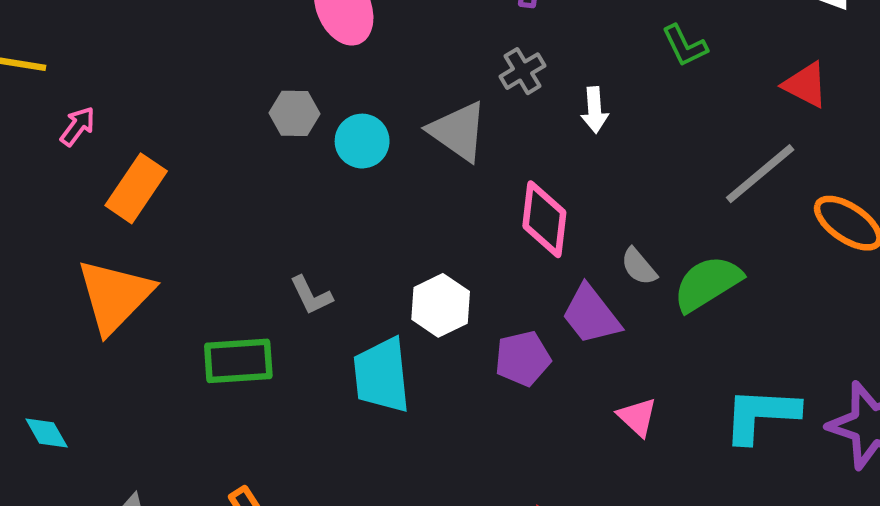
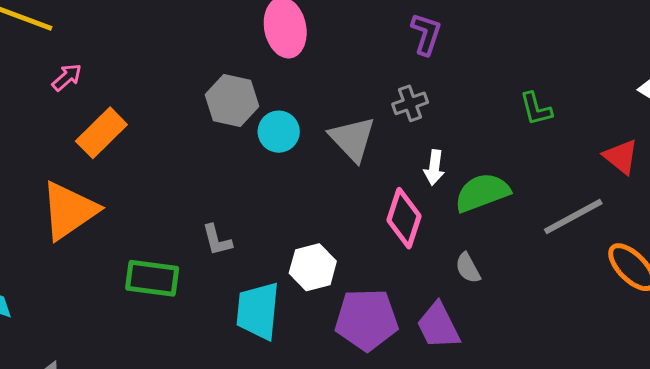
white arrow: (595, 110) -> (434, 167), moved
gray hexagon: (294, 113) -> (232, 101), size x1.4
green semicircle: (707, 283) -> (482, 193), moved
purple trapezoid: (591, 315) -> (438, 326), moved
purple pentagon: (523, 358) -> (367, 320), size x1.5

